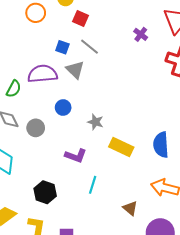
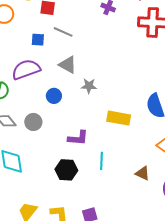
gray triangle: (75, 70) -> (68, 65), moved
gray star: (95, 122) -> (89, 86), moved
black hexagon: (45, 192) -> (66, 170), moved

